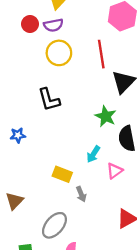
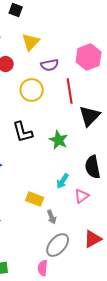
purple semicircle: (53, 25) -> (50, 65), moved
green star: (106, 116) -> (59, 140), moved
gray ellipse: (54, 225) -> (58, 245), moved

